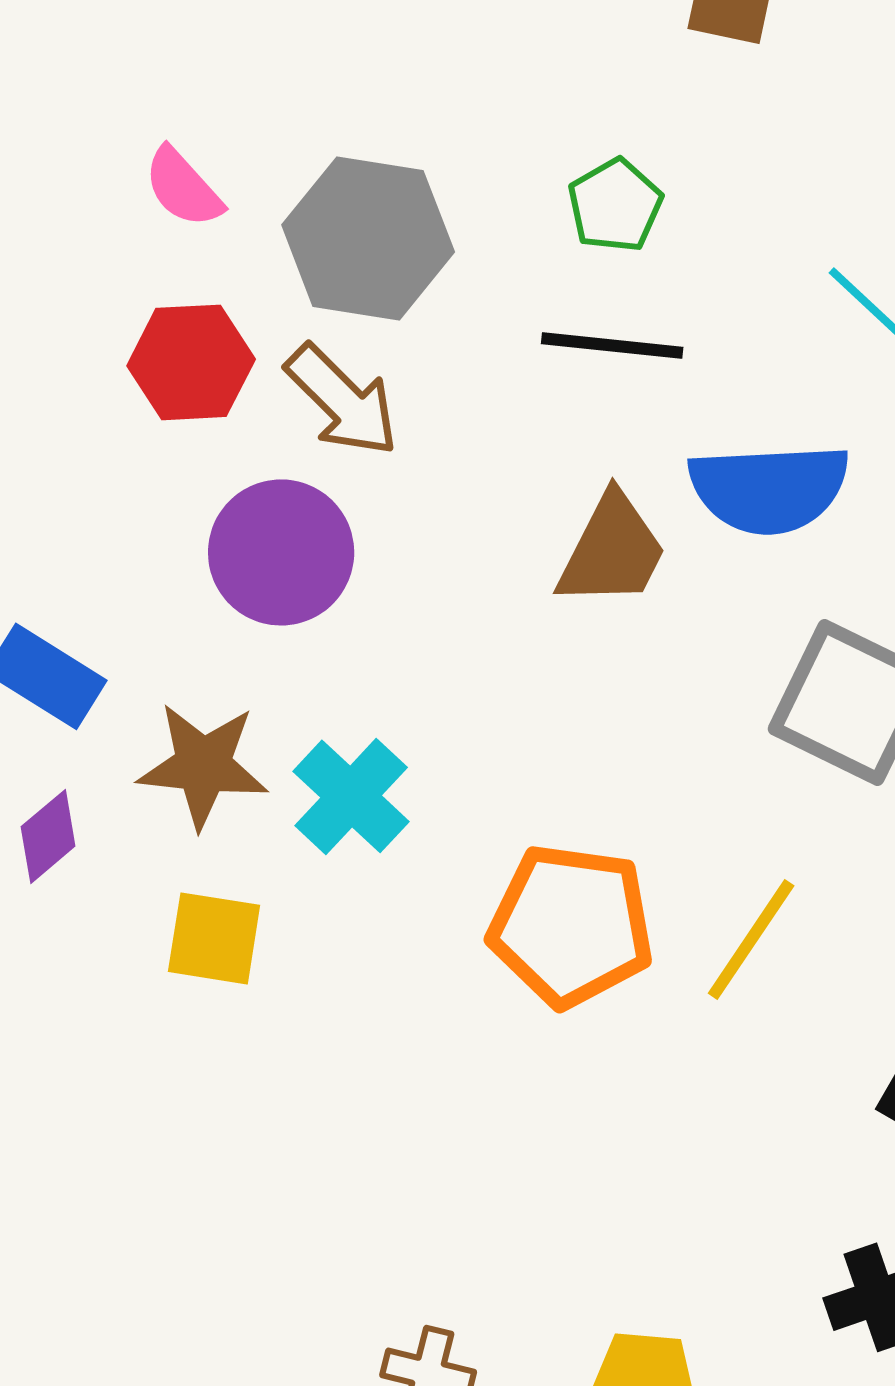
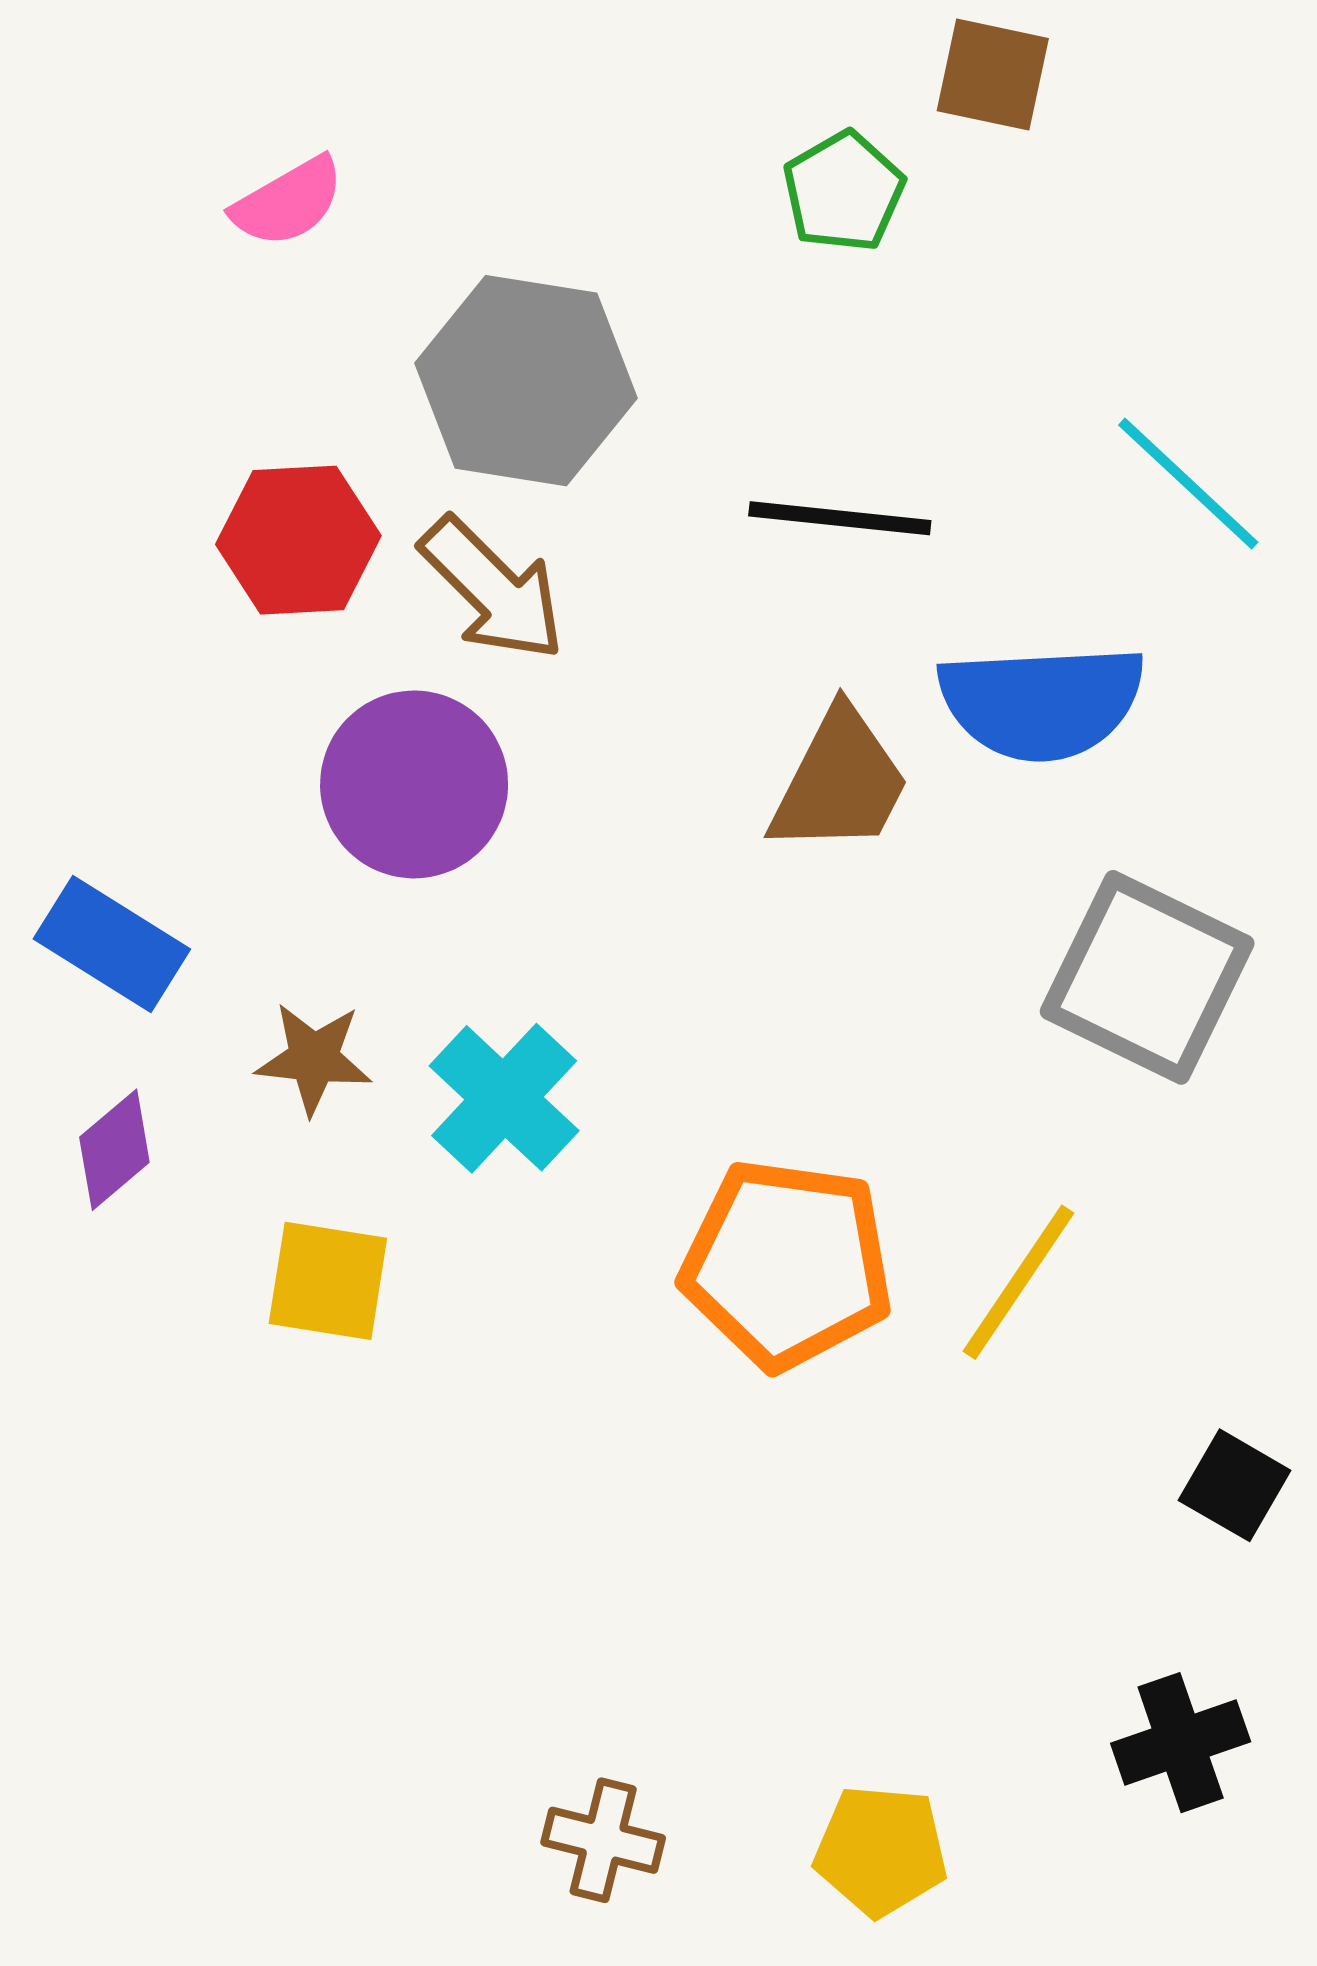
pink semicircle: (183, 187) -> (288, 202), moved, turned -78
green pentagon: (615, 205) -> (844, 192), moved
brown star: (203, 765) -> (314, 1058), size x0.7

